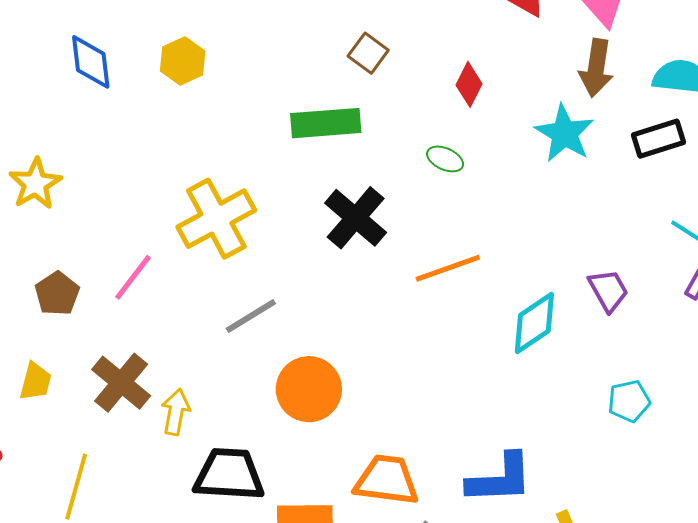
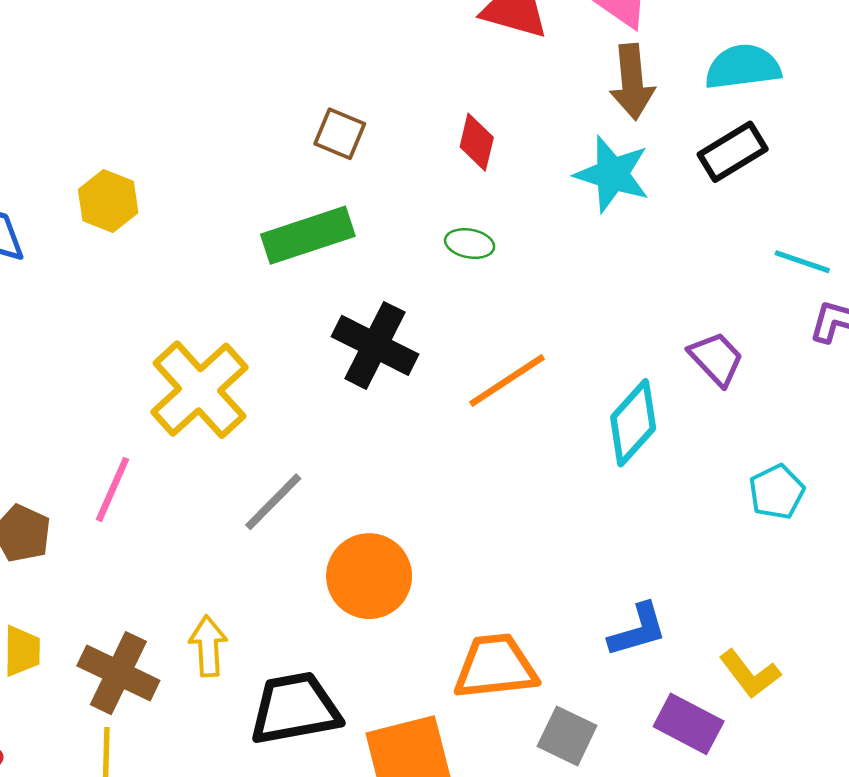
brown cross: (121, 383) -> (118, 673), moved
blue L-shape: (500, 479) -> (638, 630), size x0.7

